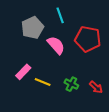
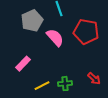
yellow line: (43, 82) -> (42, 86), moved, turned -49
green cross: (71, 84) -> (65, 84), moved, turned -32

